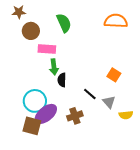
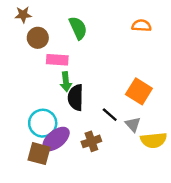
orange semicircle: (116, 21) -> (141, 26), size x0.7
orange square: (114, 75) -> (139, 91), size x1.5
black semicircle: (62, 80) -> (76, 98), size x1.5
yellow semicircle: (126, 115) -> (154, 140), size x1.5

